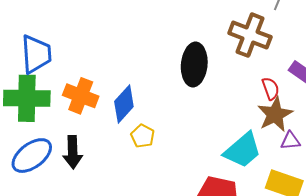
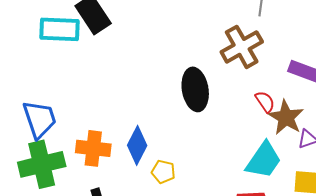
brown cross: (250, 35) -> (242, 47), turned -36
red semicircle: (271, 89) -> (265, 102), moved

